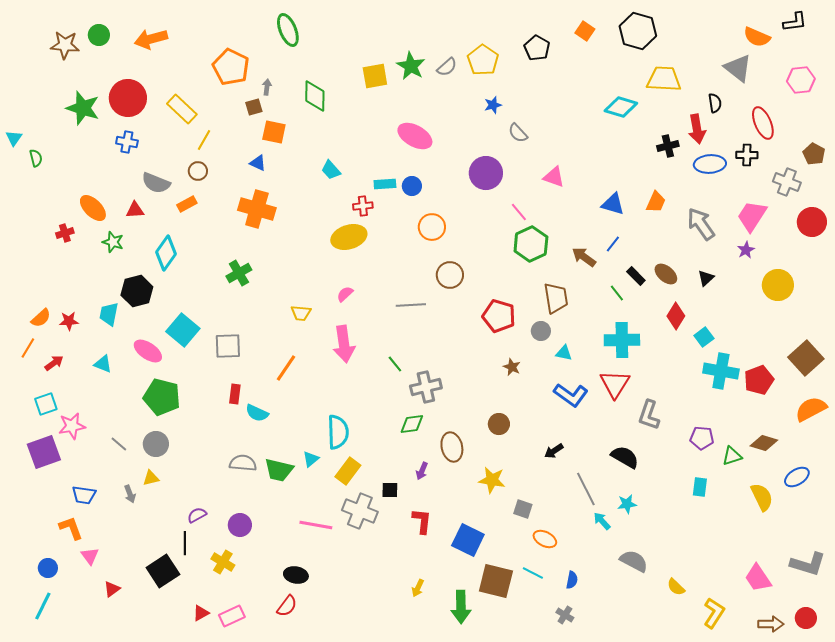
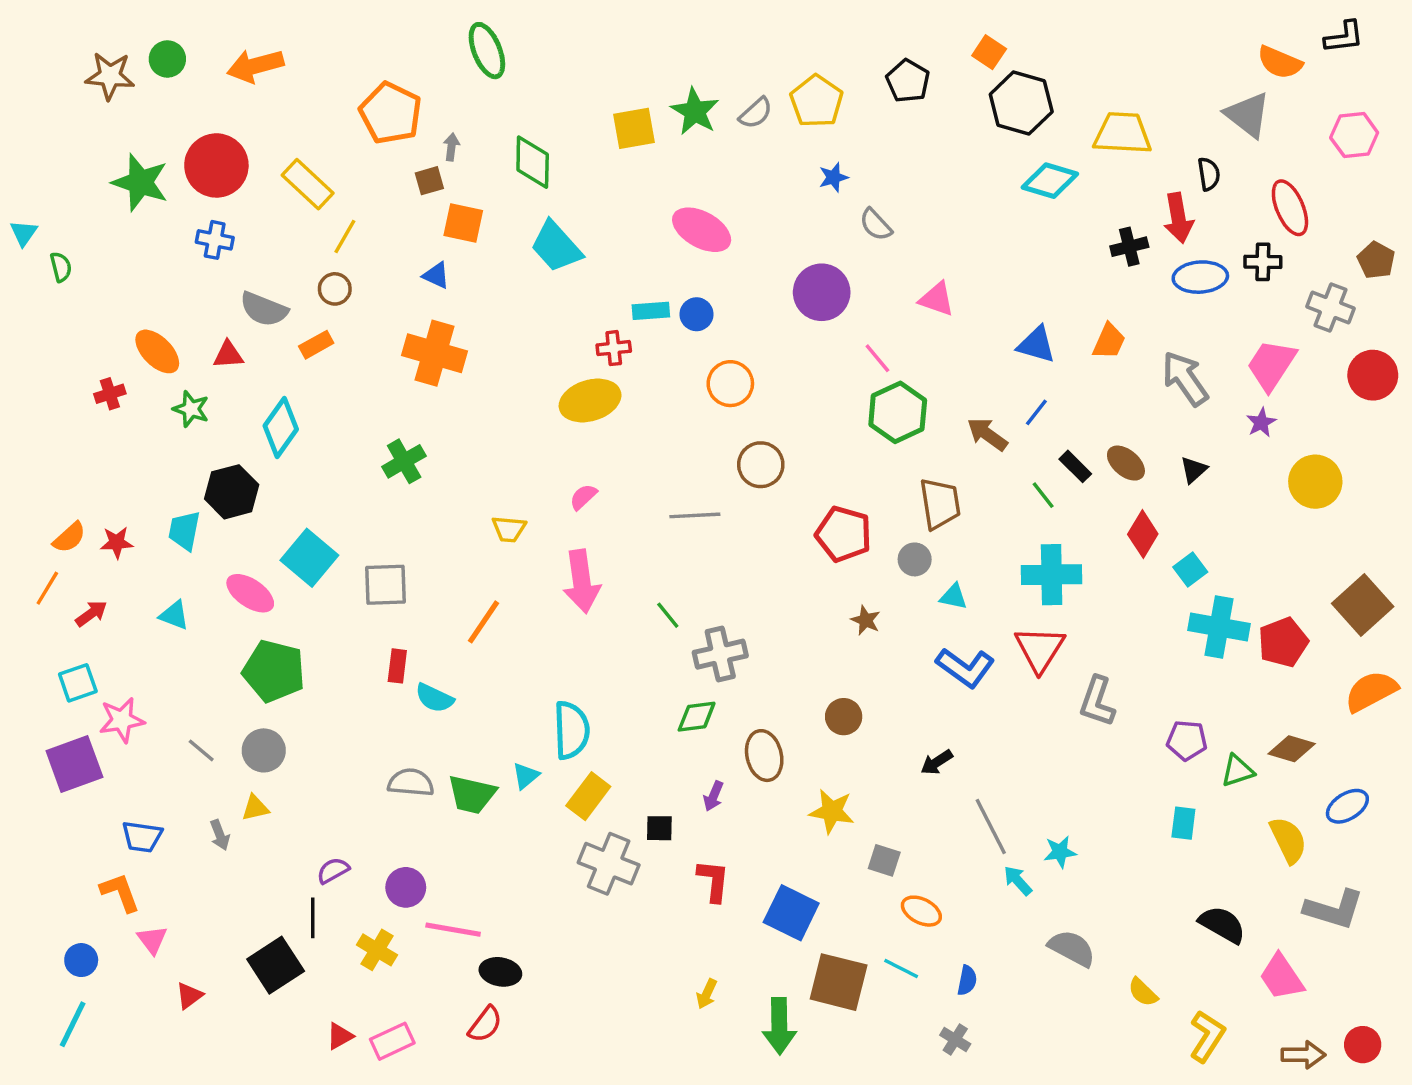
black hexagon: (638, 31) -> (1021, 103), moved
cyan trapezoid: (331, 170) -> (556, 247), moved, size x1.6
black semicircle: (625, 457) -> (1222, 925), moved
pink line: (316, 525) -> (453, 930), moved
gray L-shape: (808, 564) -> (1334, 909), moved

